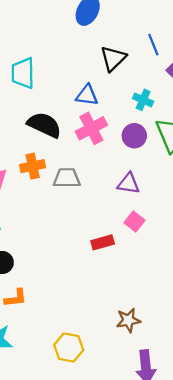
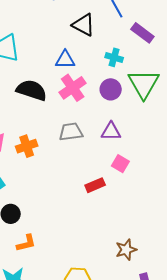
black triangle: (113, 58) -> (84, 25), turned -40
orange cross: (33, 166) -> (27, 146), moved
gray trapezoid: (67, 178) -> (71, 132), moved

